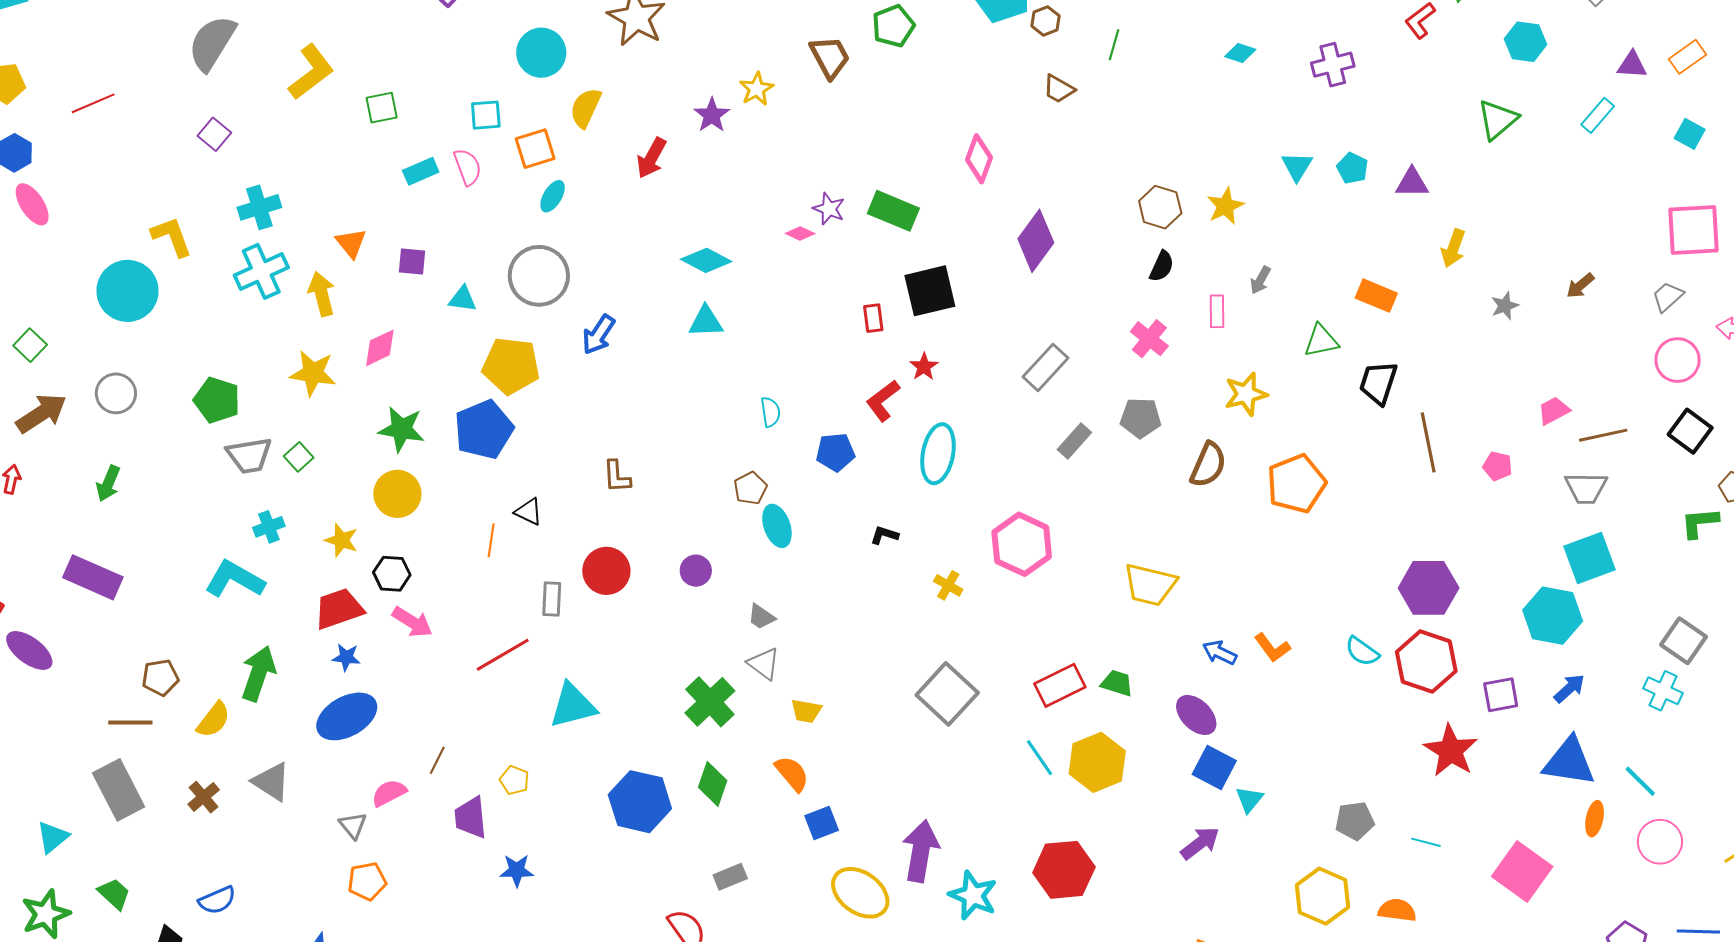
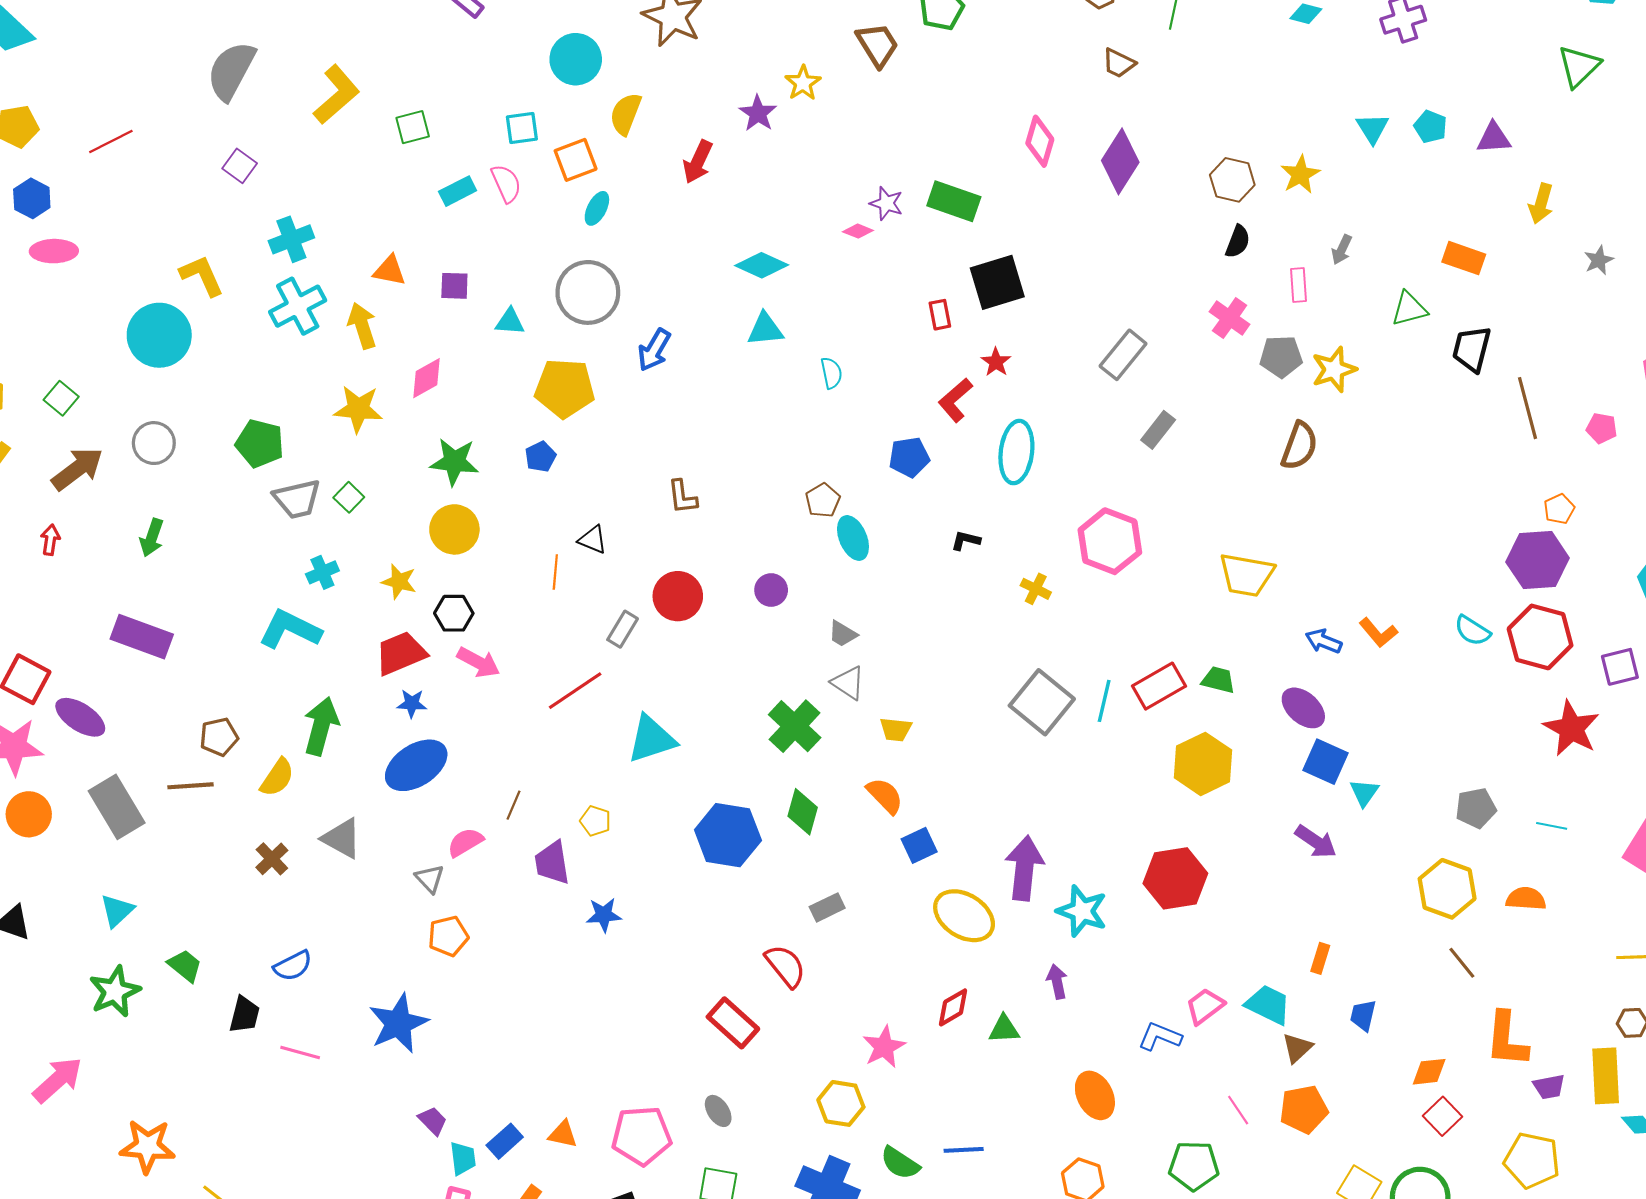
pink ellipse: (32, 204) -> (54, 251), turned -54
purple diamond: (1036, 241) -> (1120, 161), moved
orange triangle: (351, 243) -> (390, 271), turned -36
cyan semicircle: (770, 412) -> (831, 373), moved
gray pentagon: (1141, 418) -> (1281, 357), moved
blue pentagon: (484, 430) -> (540, 457), size x0.5
orange pentagon: (1296, 484) -> (1559, 509), moved, size x0.5
gray rectangle: (552, 599) -> (623, 629), turned 32
cyan line: (1040, 758) -> (1104, 701), moved, turned 51
gray rectangle: (119, 790) -> (117, 807), moved
purple arrow: (1200, 843) -> (1316, 842), turned 75

